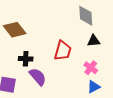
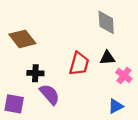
black triangle: (94, 41) -> (107, 58), moved
pink cross: (91, 68) -> (124, 76), moved

